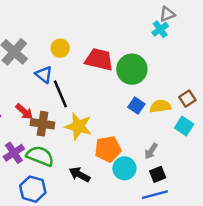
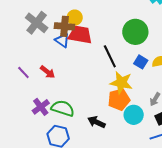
red trapezoid: (99, 59) -> (80, 35), moved
black line: (60, 94) -> (110, 56), moved
brown cross: (42, 124) -> (64, 26), moved
yellow star: (78, 126) -> (121, 83), moved

